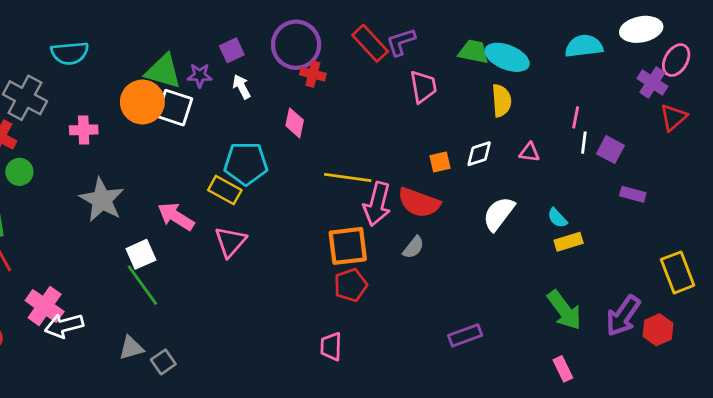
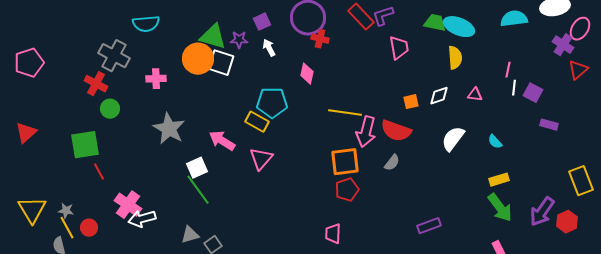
yellow rectangle: (569, 242) -> (499, 180), moved

